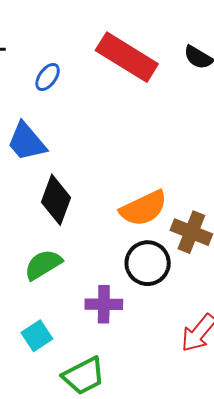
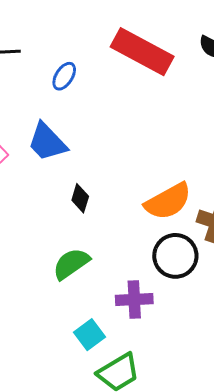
black diamond: (56, 200) -> (80, 198), size x0.6
cyan square: (37, 336) -> (90, 335), moved

